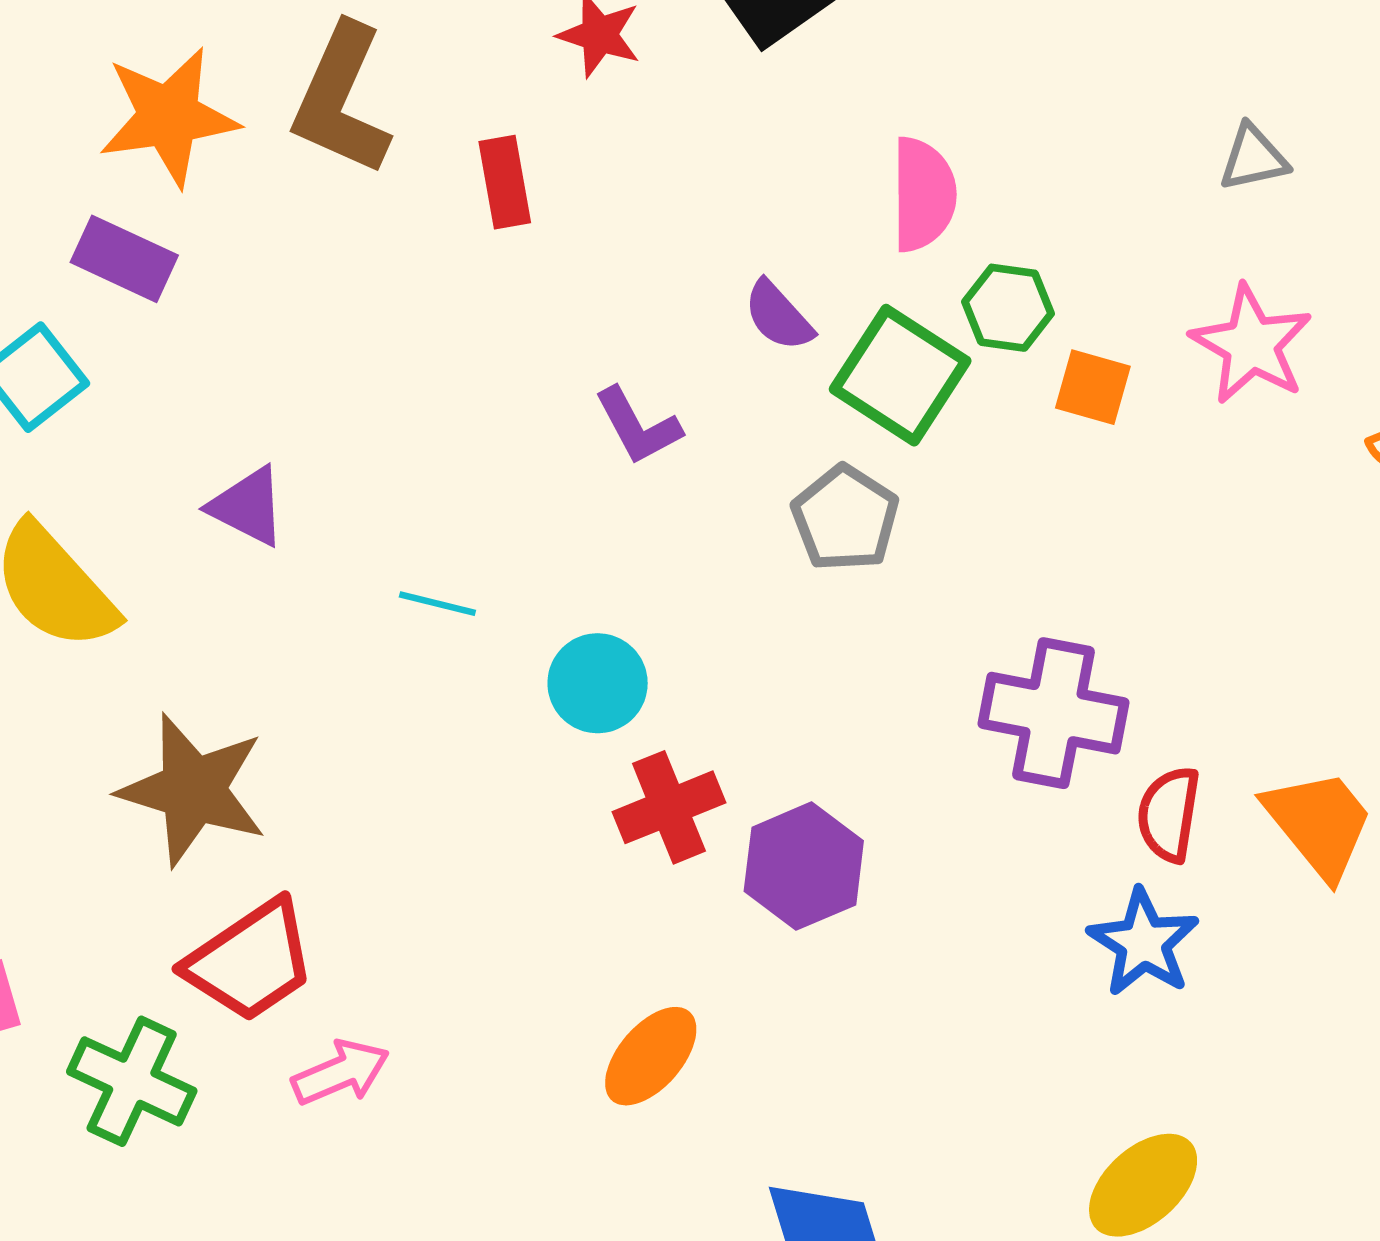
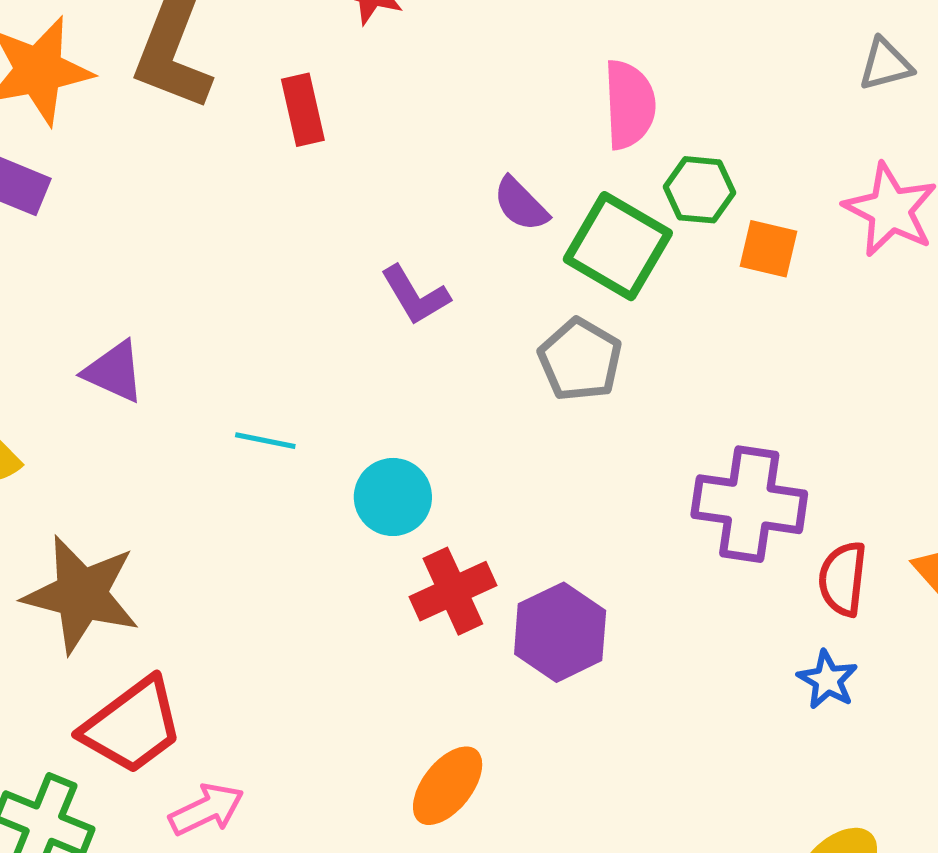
blue star: (1143, 943) -> (827, 680), size x0.7

